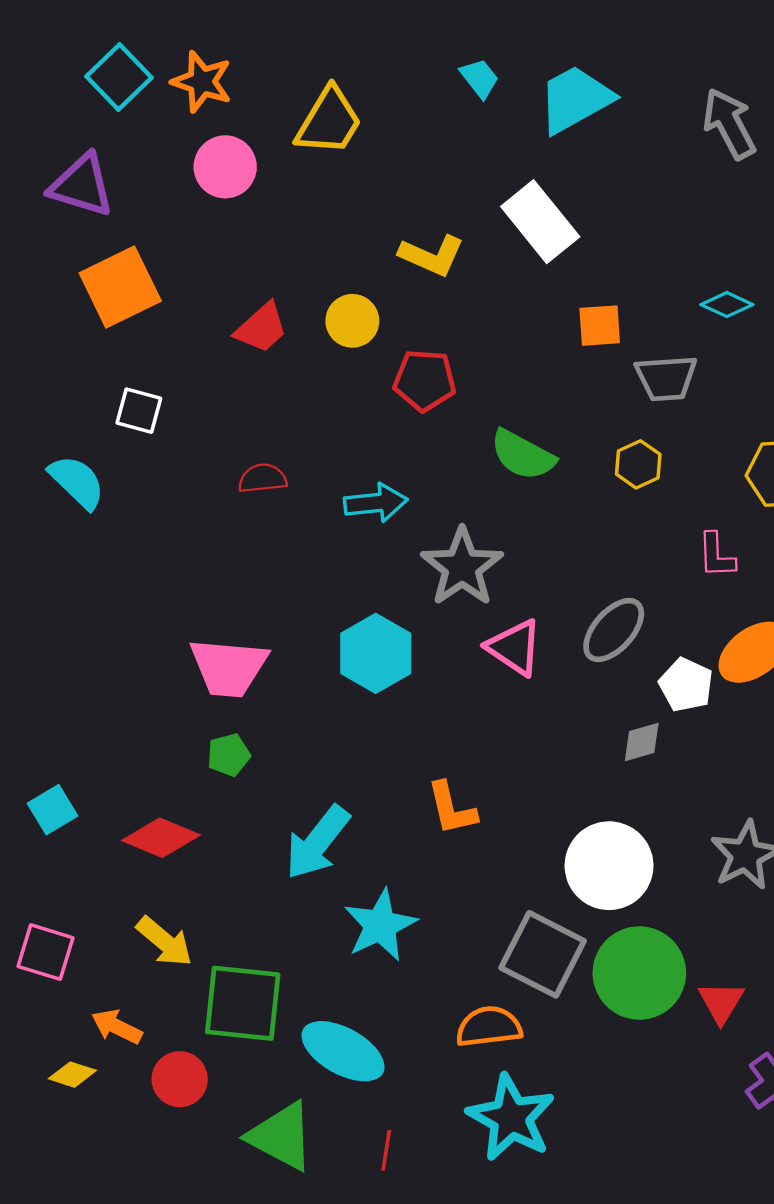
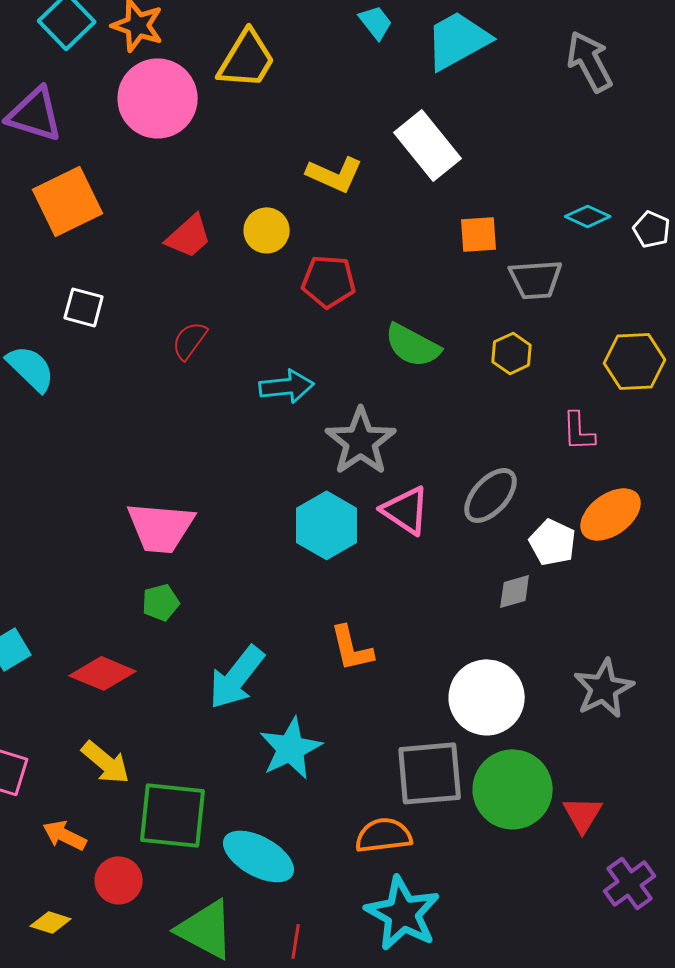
pink circle: (225, 167) -> (158, 98), size x1.5
red semicircle: (263, 478) -> (190, 340), moved, turned -48
cyan hexagon: (376, 653) -> (327, 525), moved
gray square: (543, 954) -> (430, 773), turned -32
yellow diamond: (72, 1075) -> (51, 922), moved

